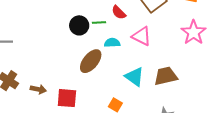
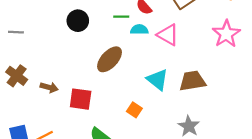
black circle: (79, 25) -> (78, 21), moved
cyan semicircle: (112, 43) -> (139, 30), moved

